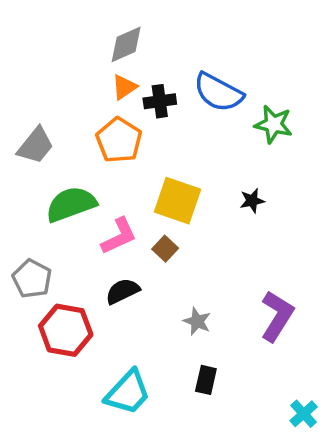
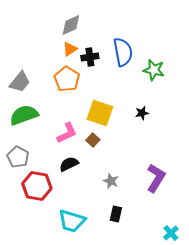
blue semicircle: (218, 92) -> (123, 52), turned -128
green semicircle: (71, 204) -> (24, 115), moved
cyan trapezoid: (128, 392) -> (72, 221), turned 64

